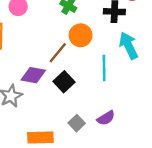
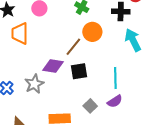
cyan line: (104, 68) -> (115, 78), moved
black square: (64, 82) -> (79, 71), turned 36

